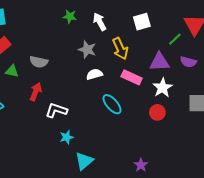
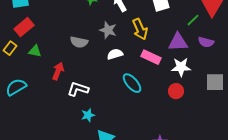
gray semicircle: (39, 62) -> (79, 42), moved
white star: (163, 88) -> (181, 67), turned 30

